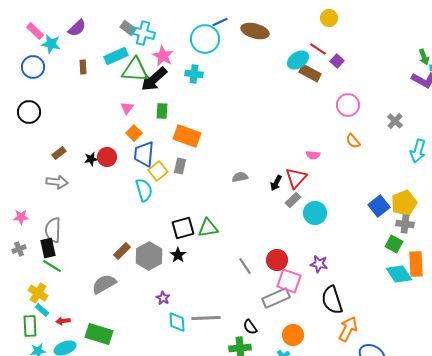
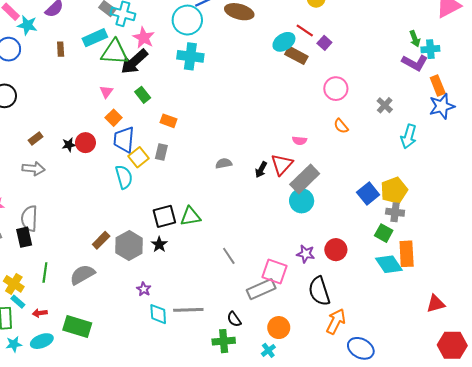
cyan cross: (194, 74) -> (190, 56), moved, size x1.4
green rectangle: (162, 111) -> (143, 95), turned -42
orange rectangle: (187, 136) -> (169, 121), size x0.6
gray rectangle: (293, 200) -> (305, 179), moved, size x1.8
red circle: (277, 260) -> (336, 250), moved
green line: (52, 266) -> (45, 273), moved, turned 66

